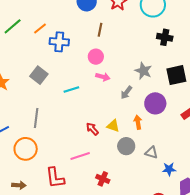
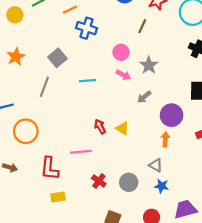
brown line: (100, 30) -> (142, 26), moved
gray star: (143, 71) -> (149, 65), moved
gray line: (36, 118) -> (44, 87), moved
orange arrow: (138, 122) -> (165, 139), moved
gray circle: (126, 146) -> (129, 182), moved
blue star: (169, 169) -> (162, 186), moved

